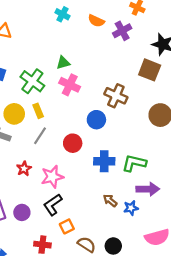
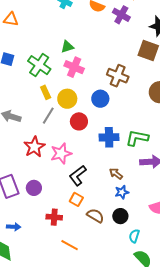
purple cross: (122, 31) -> (121, 15), turned -30
yellow circle: (14, 114) -> (67, 99), moved
red star: (24, 169) -> (34, 147), size x1.5
black L-shape: (53, 205) -> (78, 175), moved
blue star: (131, 208) -> (122, 192), moved
orange square: (67, 226) -> (76, 199), turned -32

